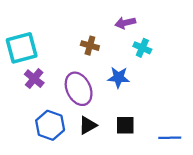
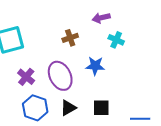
brown cross: (90, 46) -> (70, 38), turned -35
purple cross: (34, 79) -> (26, 77), moved

